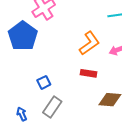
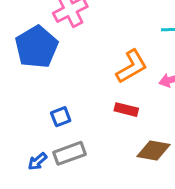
gray rectangle: (52, 107) -> (70, 153), turned 30
blue arrow: (22, 114) -> (37, 161), moved, turned -112

